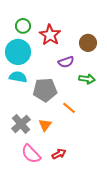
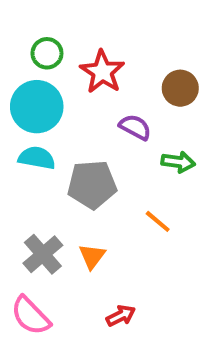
purple semicircle: (66, 62) -> (135, 127), turned -133
orange line: (69, 108) -> (158, 221), moved
pink semicircle: (31, 154) -> (31, 316), moved

